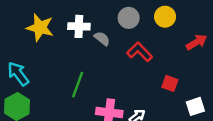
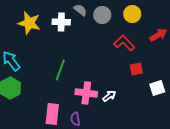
gray semicircle: (102, 39) -> (80, 10), moved
red L-shape: (140, 52) -> (124, 43), moved
red square: (170, 83) -> (136, 69), turned -32

